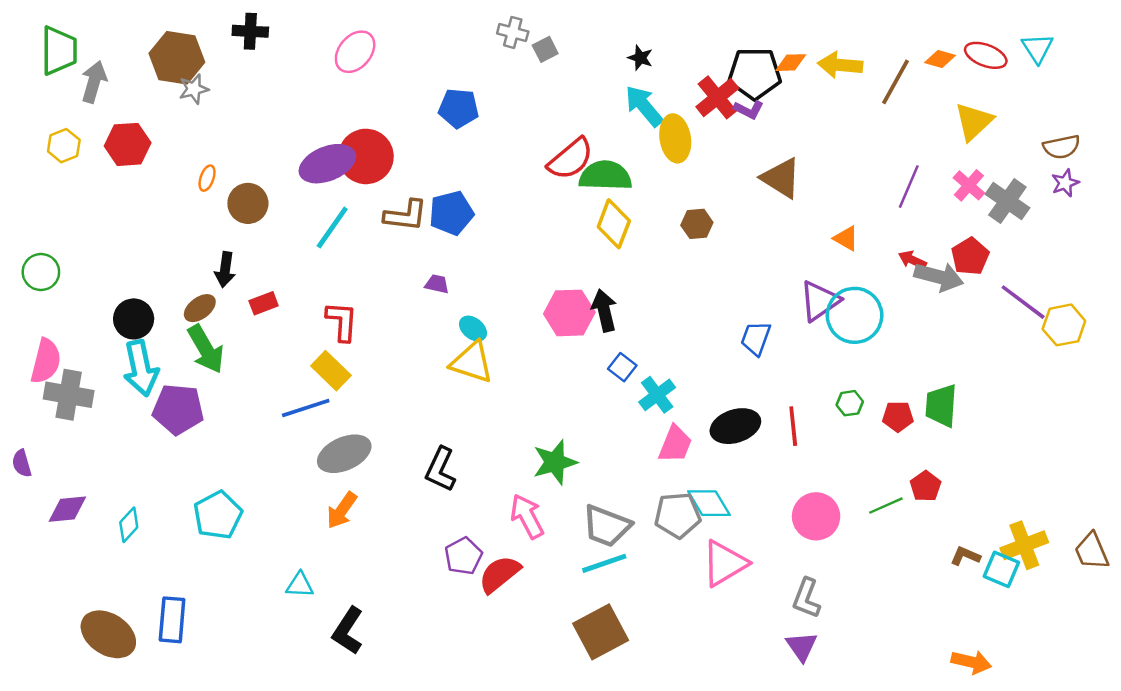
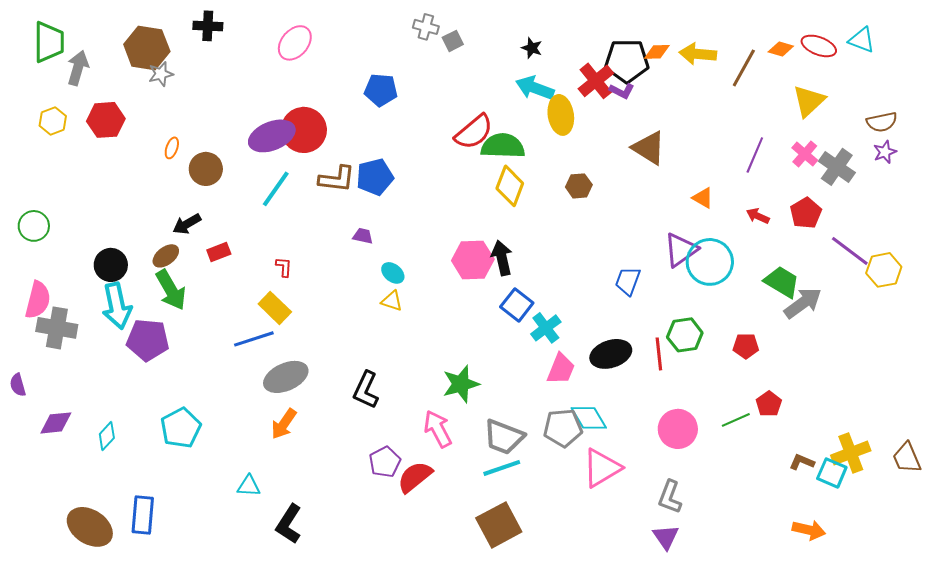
cyan triangle: (1037, 48) -> (862, 40), turned -36
cyan arrow: (644, 106) -> (535, 88), turned -30
black arrow: (225, 270) -> (187, 224), turned 52
gray arrow: (939, 277) -> (803, 303), moved, turned -51
red L-shape: (342, 321) -> (284, 267), size x0.6
yellow triangle: (472, 362) -> (392, 301), size x0.6
blue square: (622, 367) -> (517, 305), size x1.4
green hexagon: (850, 403) -> (685, 335), moved, size x1.6
green trapezoid: (941, 406) -> (782, 282), moved, turned 117
orange arrow: (971, 662) -> (809, 530), moved

